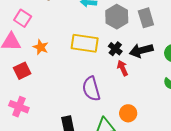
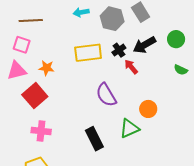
black cross: (115, 49) -> (119, 50), turned 32
red square: (22, 71) -> (35, 96), size x1.4

